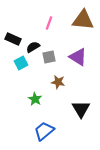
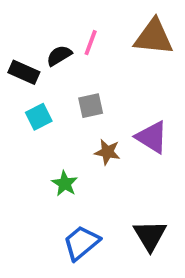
black semicircle: (33, 47) -> (59, 56), moved
purple triangle: (78, 57) -> (152, 137), moved
black triangle: (81, 109) -> (150, 235), moved

